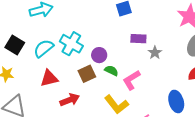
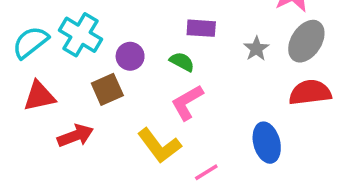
gray star: (155, 53) -> (256, 49), moved
green semicircle: (111, 71) -> (182, 62), moved

